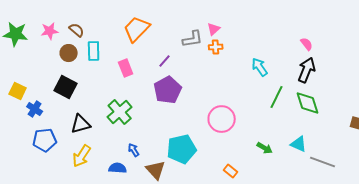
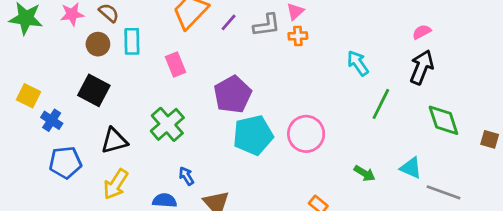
pink semicircle: (307, 44) -> (422, 32), turned -80
purple line: (165, 61) -> (229, 22), moved
green diamond: (308, 103) -> (443, 120), moved
cyan pentagon: (182, 149) -> (253, 135), moved

